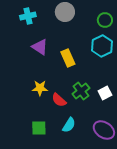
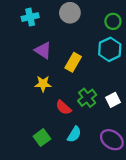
yellow rectangle: (68, 58) -> (73, 62), turned 54
yellow star: (40, 88) -> (43, 84), moved
green square: (39, 128) -> (42, 138), turned -35

